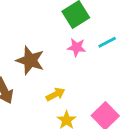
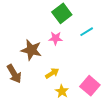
pink star: (77, 47) -> (56, 38), moved

